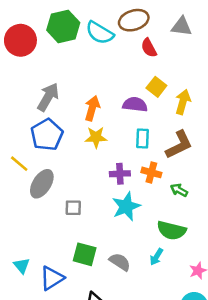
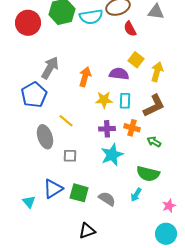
cyan semicircle: (100, 33) -> (91, 17), turned -40
blue pentagon: (47, 135) -> (34, 95), moved
yellow star: (96, 137) -> (104, 100), moved
yellow line: (19, 164) -> (66, 121), moved
gray ellipse: (42, 184) -> (45, 137), turned -50
blue triangle: (52, 278) -> (53, 189), moved

